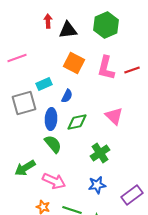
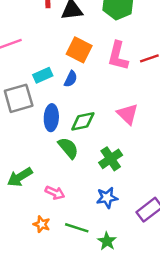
blue semicircle: (67, 96) -> (71, 79), moved
green semicircle: (53, 144) -> (68, 148), moved
pink arrow: (54, 181) -> (55, 193), size x0.7

